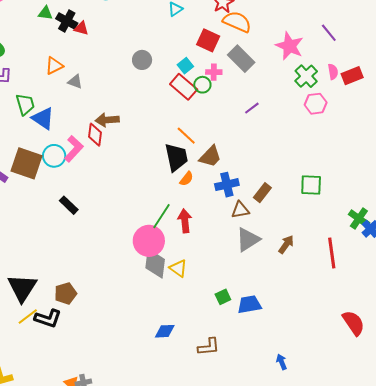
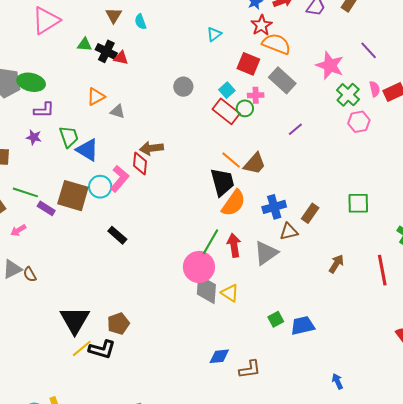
brown trapezoid: (210, 156) -> (255, 164), moved
orange semicircle: (187, 179) -> (234, 203), size x1.8
gray triangle: (248, 239) -> (266, 253), moved
brown L-shape: (209, 347) -> (250, 369), moved

